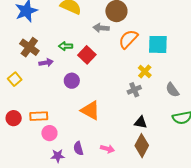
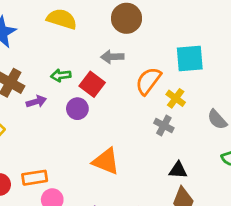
gray arrow: (101, 28) -> (112, 57), moved
orange semicircle: (128, 39) -> (148, 81), moved
purple circle: (72, 81) -> (77, 109), moved
gray cross: (134, 90) -> (164, 125), turned -32

